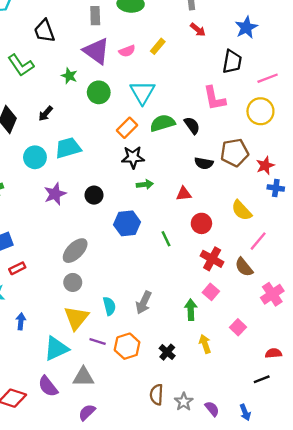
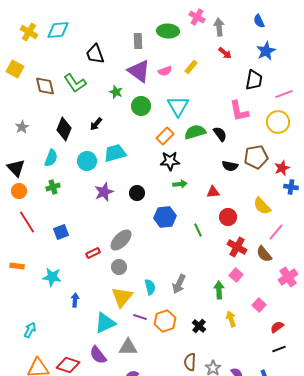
red rectangle: (17, 268) -> (93, 253), moved
red semicircle: (273, 353) -> (277, 327), moved, turned -32

